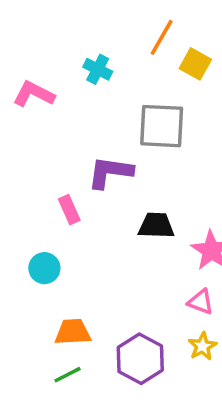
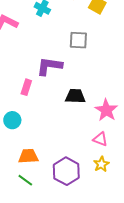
gray square: (162, 126) -> (78, 40), size x0.7
pink rectangle: (69, 210) -> (26, 87), turned 42
green line: (67, 375) -> (25, 180), turned 63

